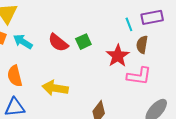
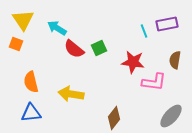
cyan arrow: (23, 42) -> (57, 28), moved
brown semicircle: (142, 45) -> (175, 60), moved
red star: (118, 56) -> (133, 62), turned -30

